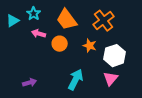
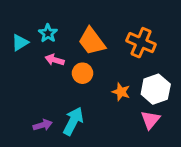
orange cross: (104, 21) -> (141, 43), turned -30
orange star: (90, 46) -> (121, 92), moved
cyan arrow: (76, 80) -> (73, 121), moved

